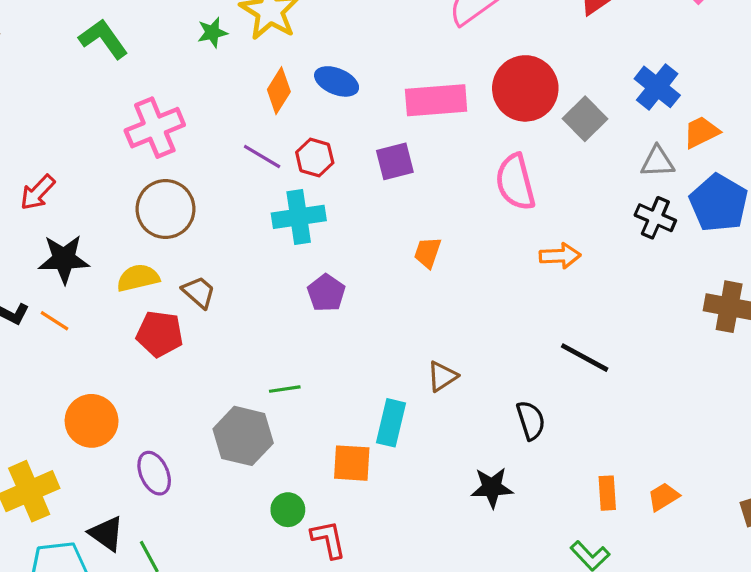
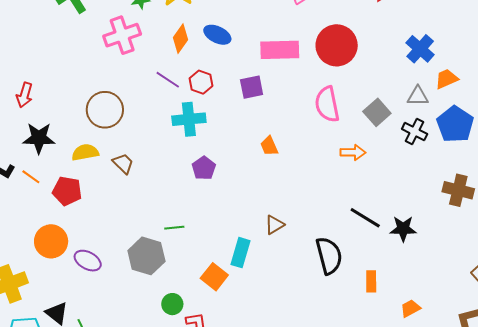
gray square: (585, 119) -> (377, 112), moved
pink cross: (155, 128) -> (122, 35), moved
red arrow: (38, 192) -> (24, 95), turned -30
orange trapezoid: (428, 253) -> (269, 146), turned -45
red pentagon: (160, 334) -> (67, 191), moved
black semicircle: (531, 420) -> (329, 256), size x1.5
orange square: (352, 463) -> (214, 277), turned 32
purple ellipse: (154, 473) -> (88, 261), moved, turned -40
black star: (492, 488) -> (403, 229), moved
orange rectangle: (607, 493) -> (371, 281), moved

